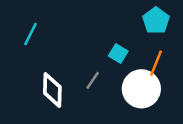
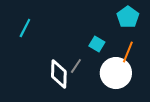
white diamond: (52, 90) -> (59, 74), moved

